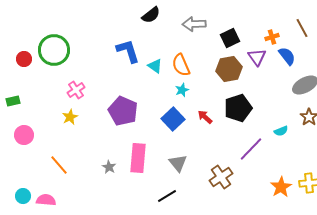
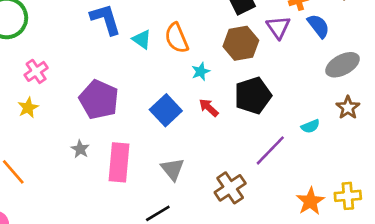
cyan star: (182, 90) -> (201, 71), moved
gray star: (109, 167) -> (80, 149), moved

